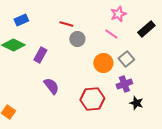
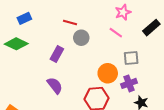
purple rectangle: (40, 55) -> (57, 54), moved
gray square: (126, 59) -> (131, 58), turned 35
orange circle: (103, 63) -> (108, 73), moved

